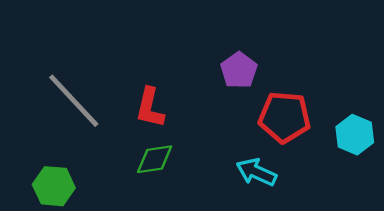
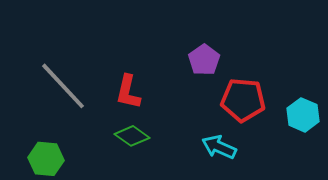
green diamond: (155, 159) -> (132, 136), turned 44

